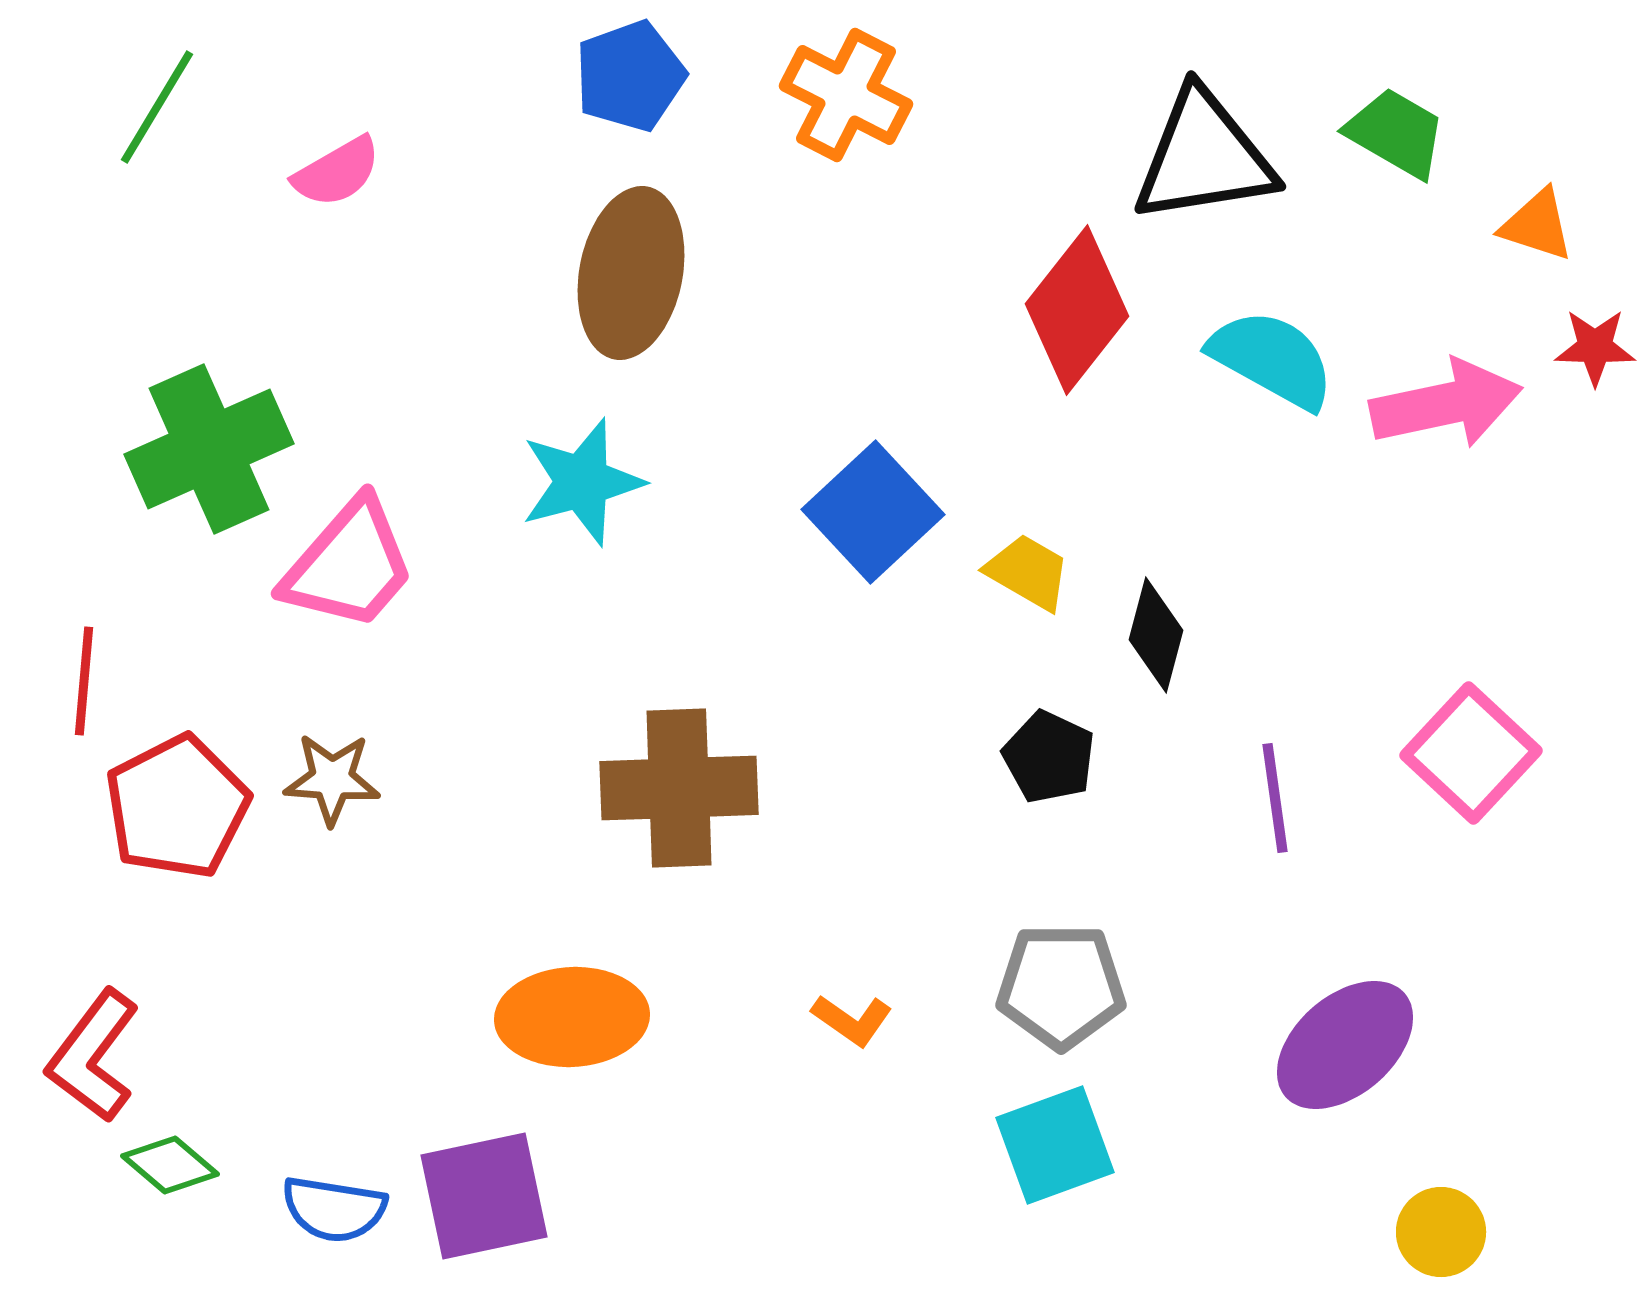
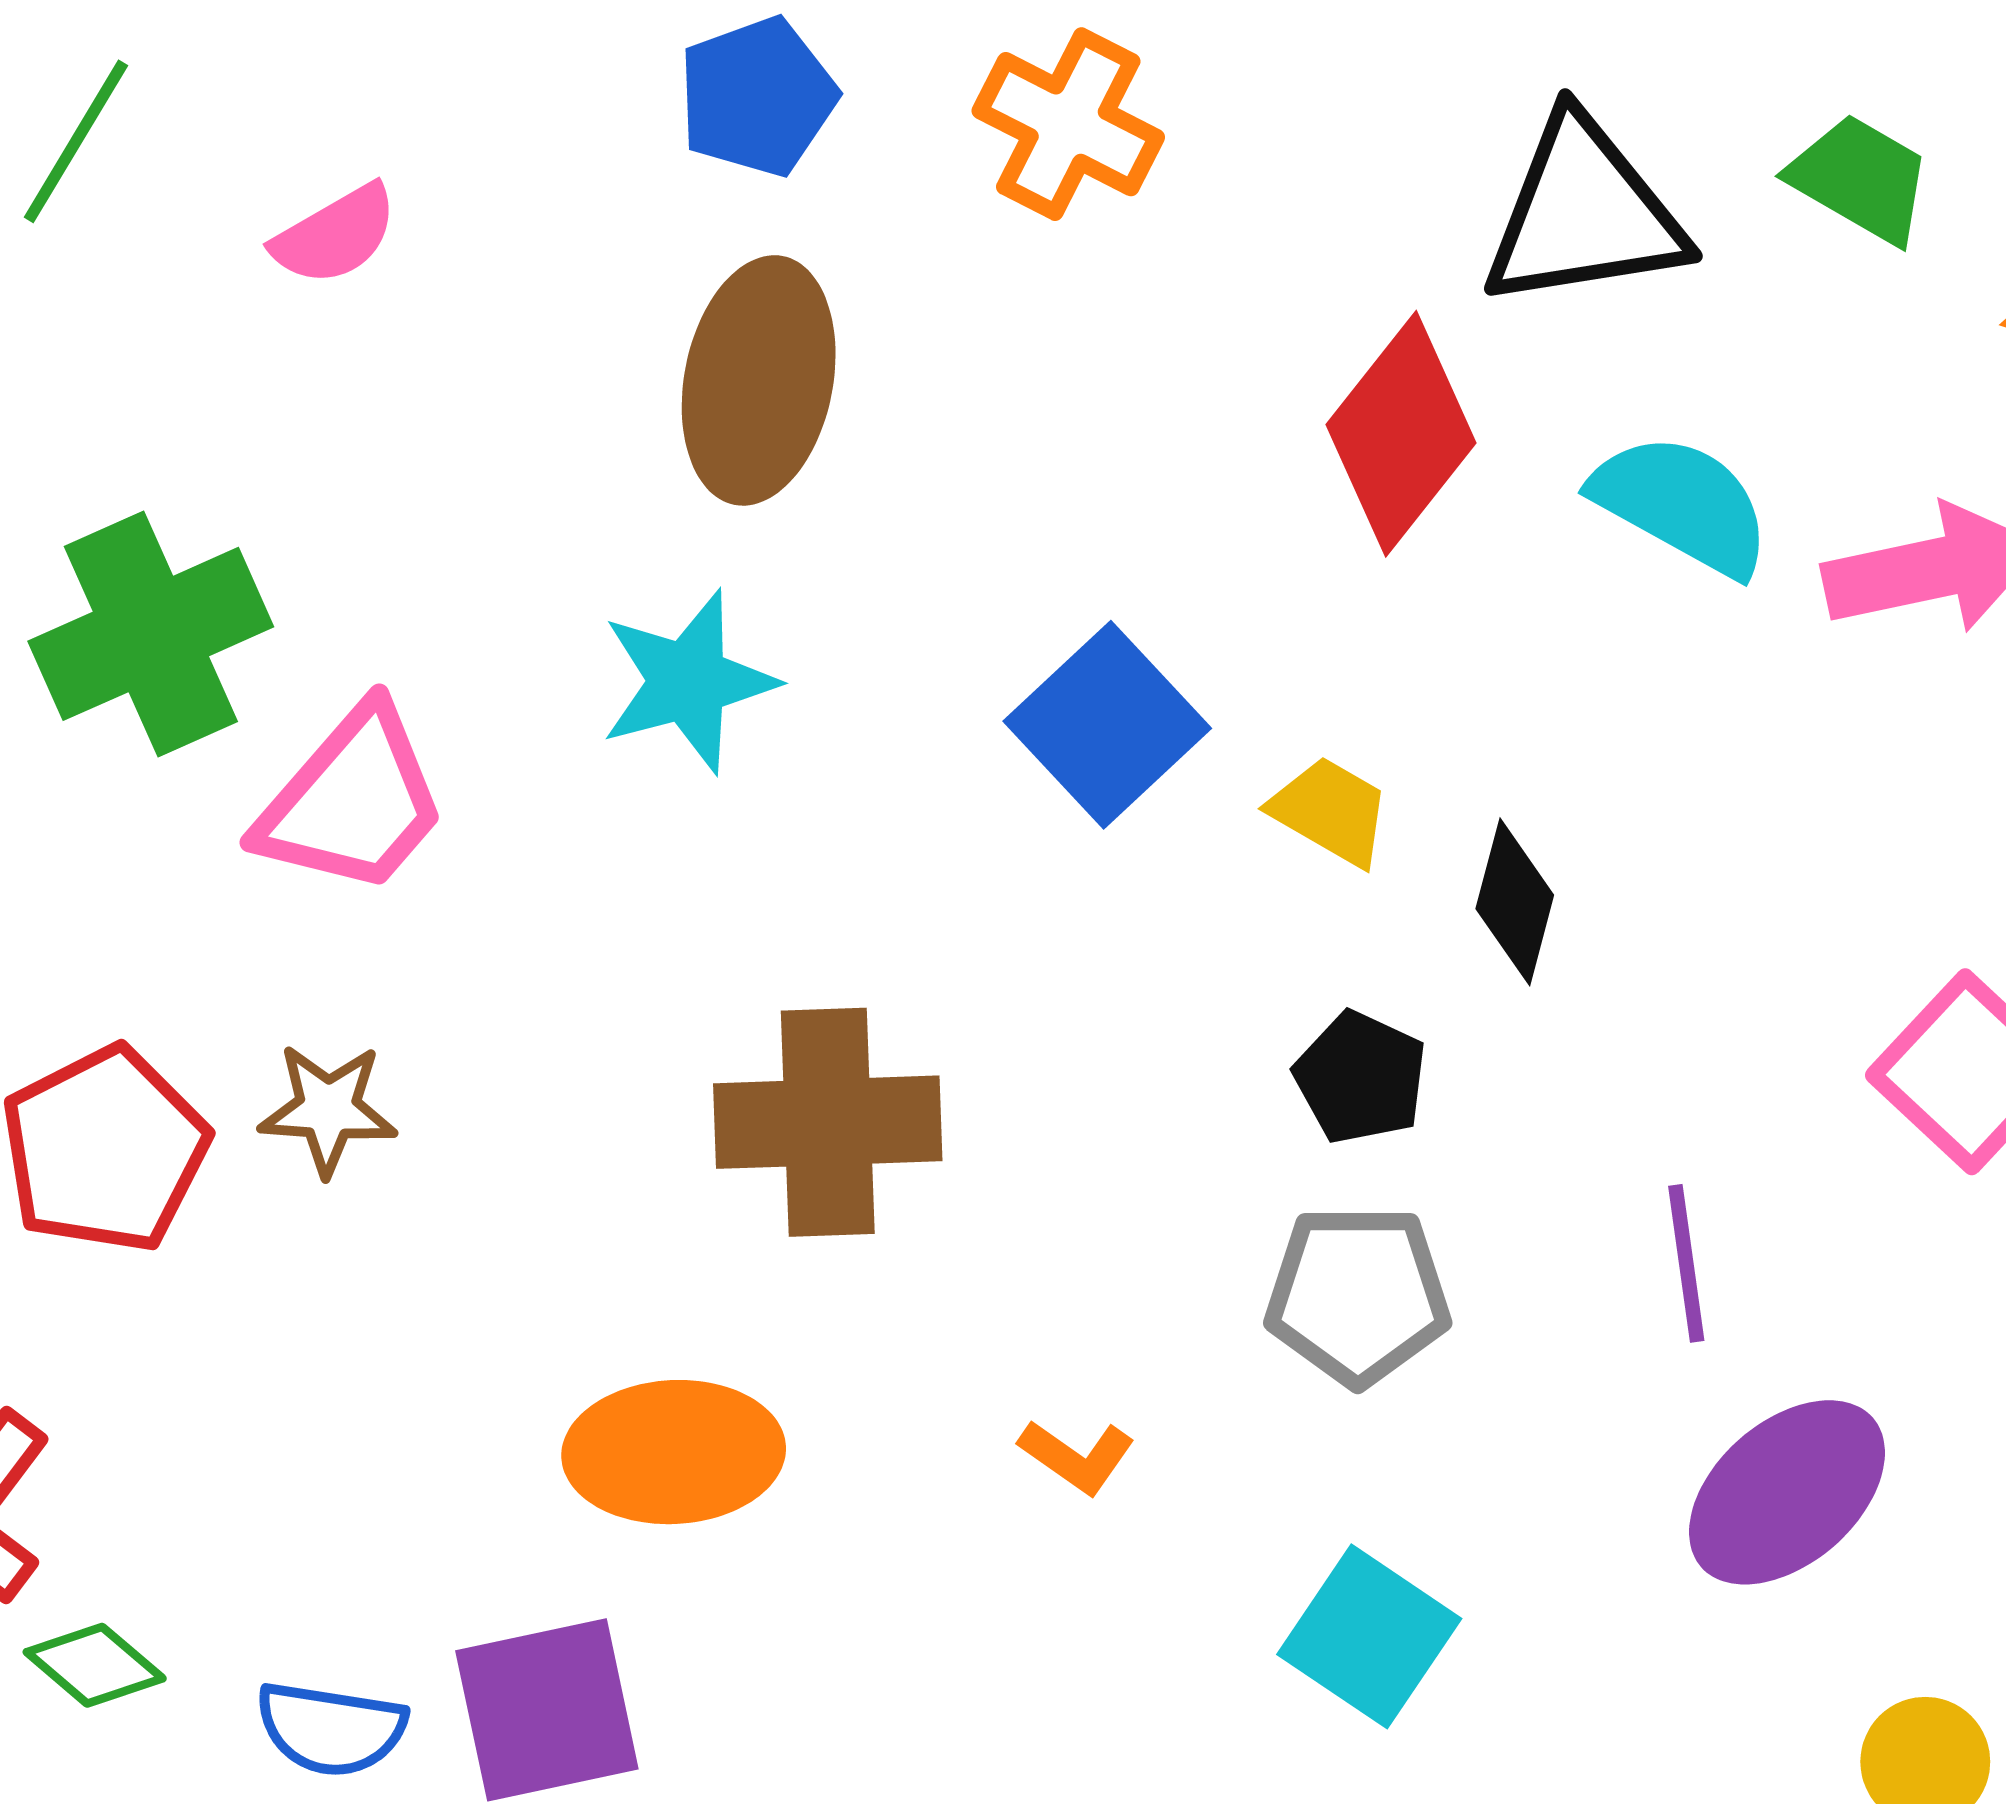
purple line: (1275, 798) -> (1686, 1263), moved
gray pentagon: (1061, 986) -> (1358, 1295), moved
cyan square: (1055, 1145) -> (1369, 1636), turned -36

